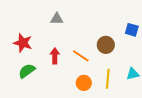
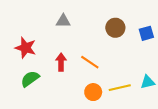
blue square: (132, 30) -> (146, 33), turned -32
brown circle: (106, 45) -> (115, 28), moved
yellow line: (108, 79) -> (120, 88), turned 72

